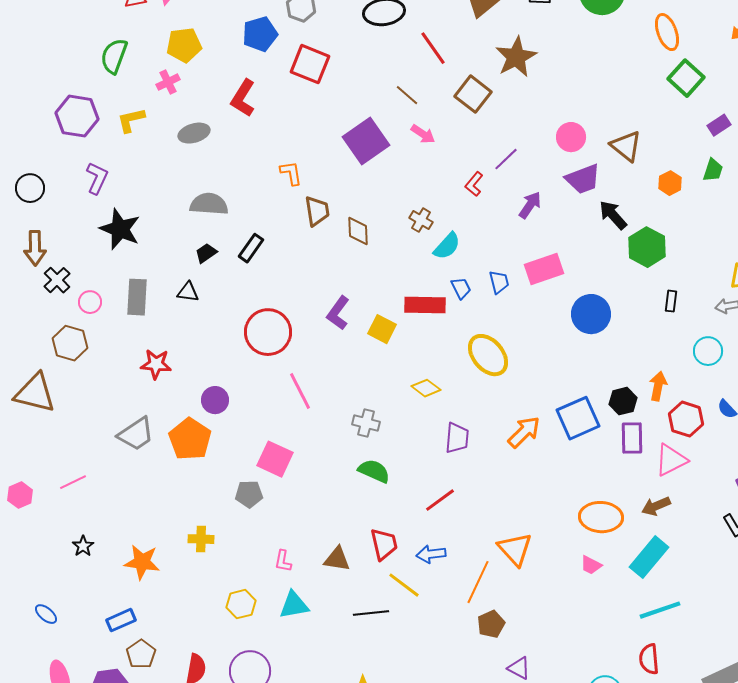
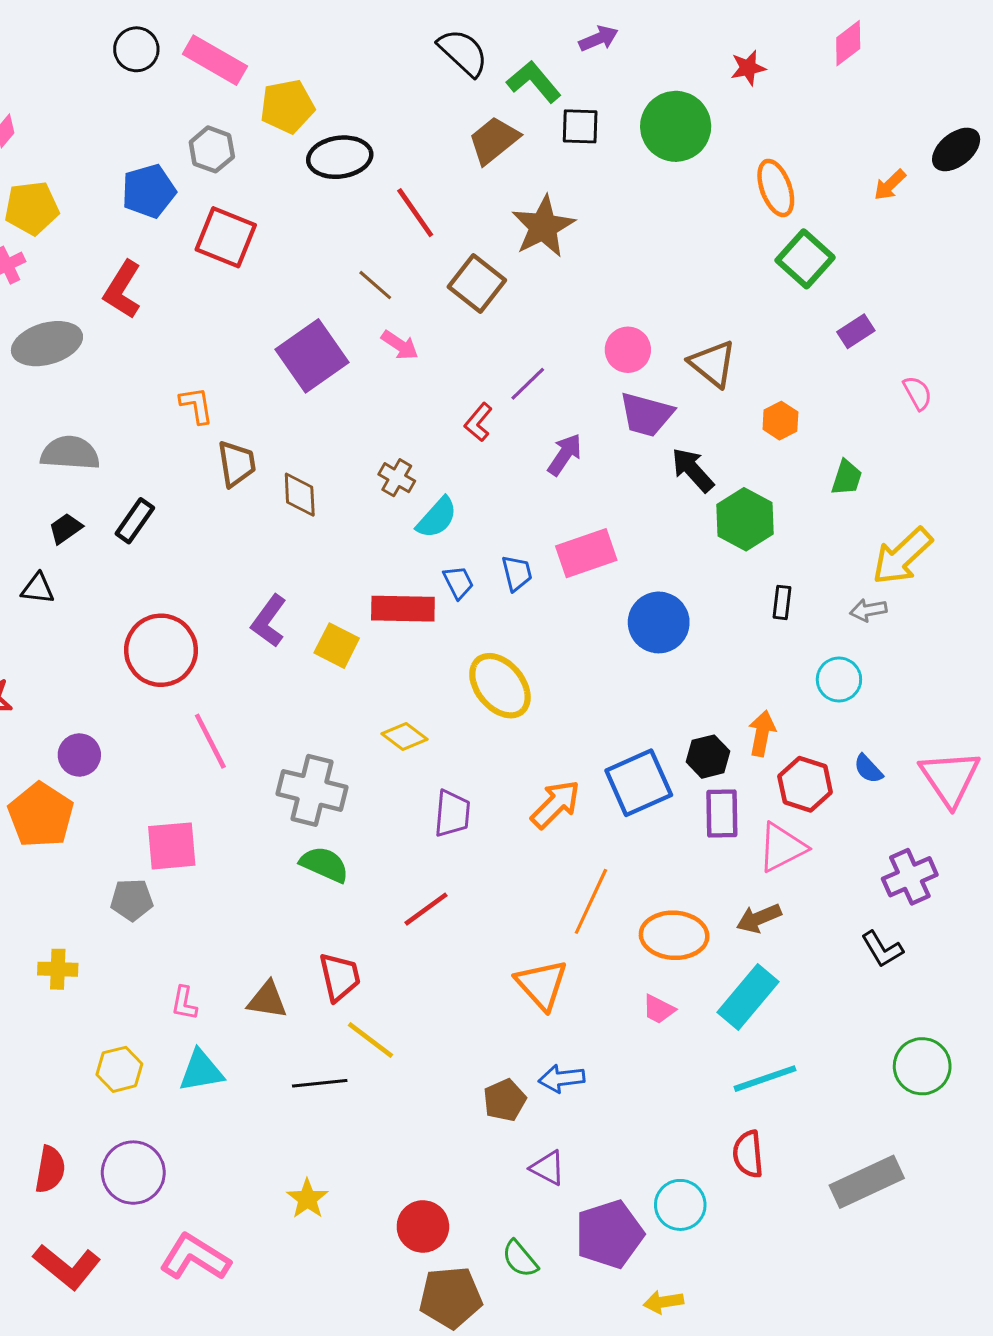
gray ellipse: (194, 133) -> (47, 344), size x1.4
green trapezoid: (713, 170) -> (847, 478), moved
purple trapezoid: (583, 179) -> (646, 414), turned 36
gray cross: (366, 423) -> (312, 790), size x1.6
pink square: (275, 459) -> (172, 846), turned -30
blue arrow: (431, 554) -> (562, 1079), moved
orange line: (478, 582) -> (591, 901), moved

